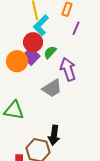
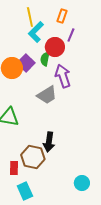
red circle: (33, 42) -> (55, 47), moved
green semicircle: (50, 52) -> (45, 59), turned -32

